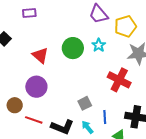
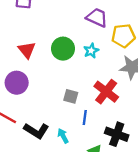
purple trapezoid: (99, 14) -> (97, 17), turned 145
gray square: (85, 103) -> (71, 96), moved, turned 32
blue line: (105, 117) -> (85, 118), moved

